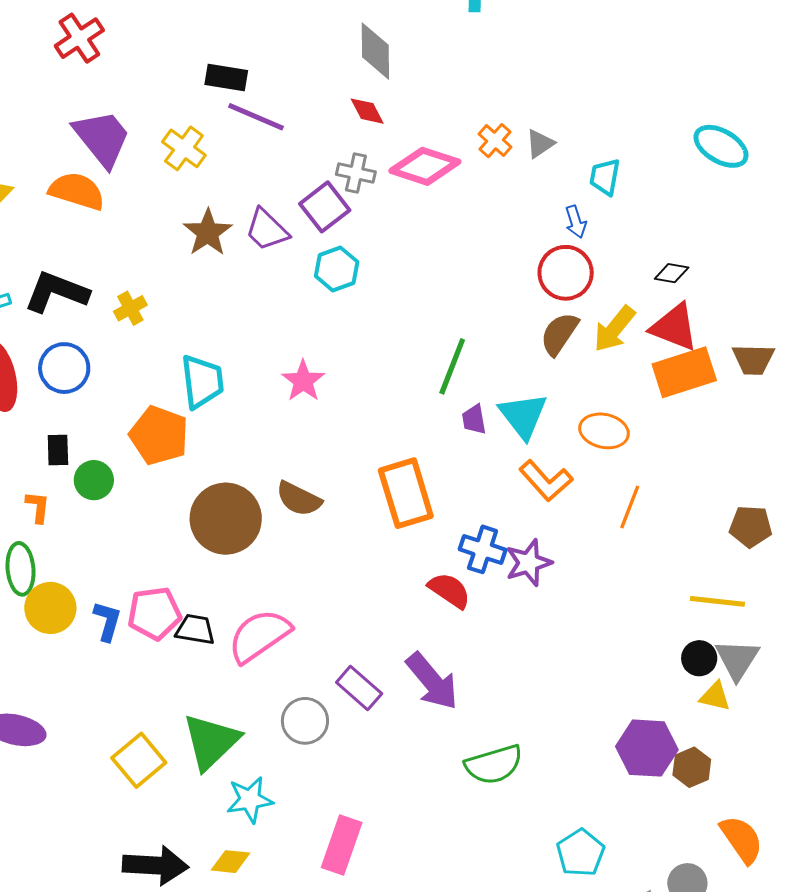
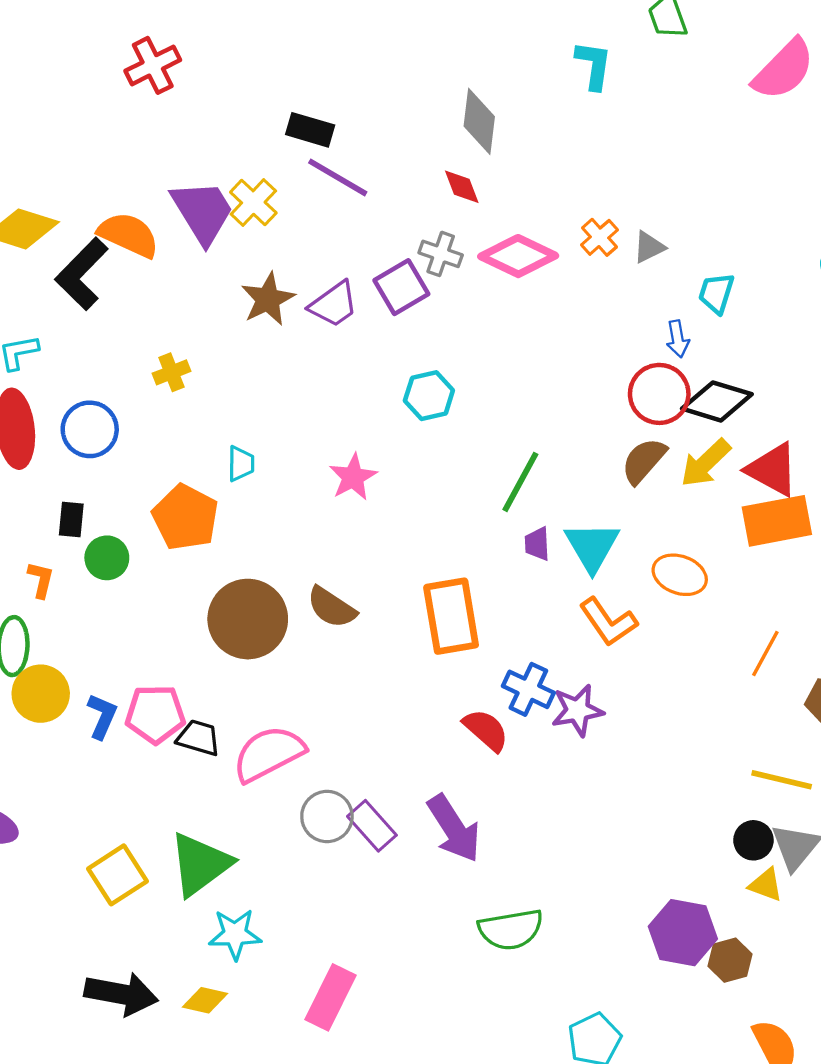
purple trapezoid: (102, 138) -> (203, 212), moved
purple trapezoid: (267, 230) -> (334, 304), turned -87
cyan hexagon: (337, 269) -> (429, 396), moved
black diamond: (672, 273) -> (717, 401), moved, size x1.8
black L-shape: (56, 292) -> (82, 274), moved, turned -74
cyan trapezoid: (202, 382) -> (241, 464), size x0.6
orange line: (630, 507) -> (765, 654), moved
gray circle: (305, 721) -> (327, 816), moved

